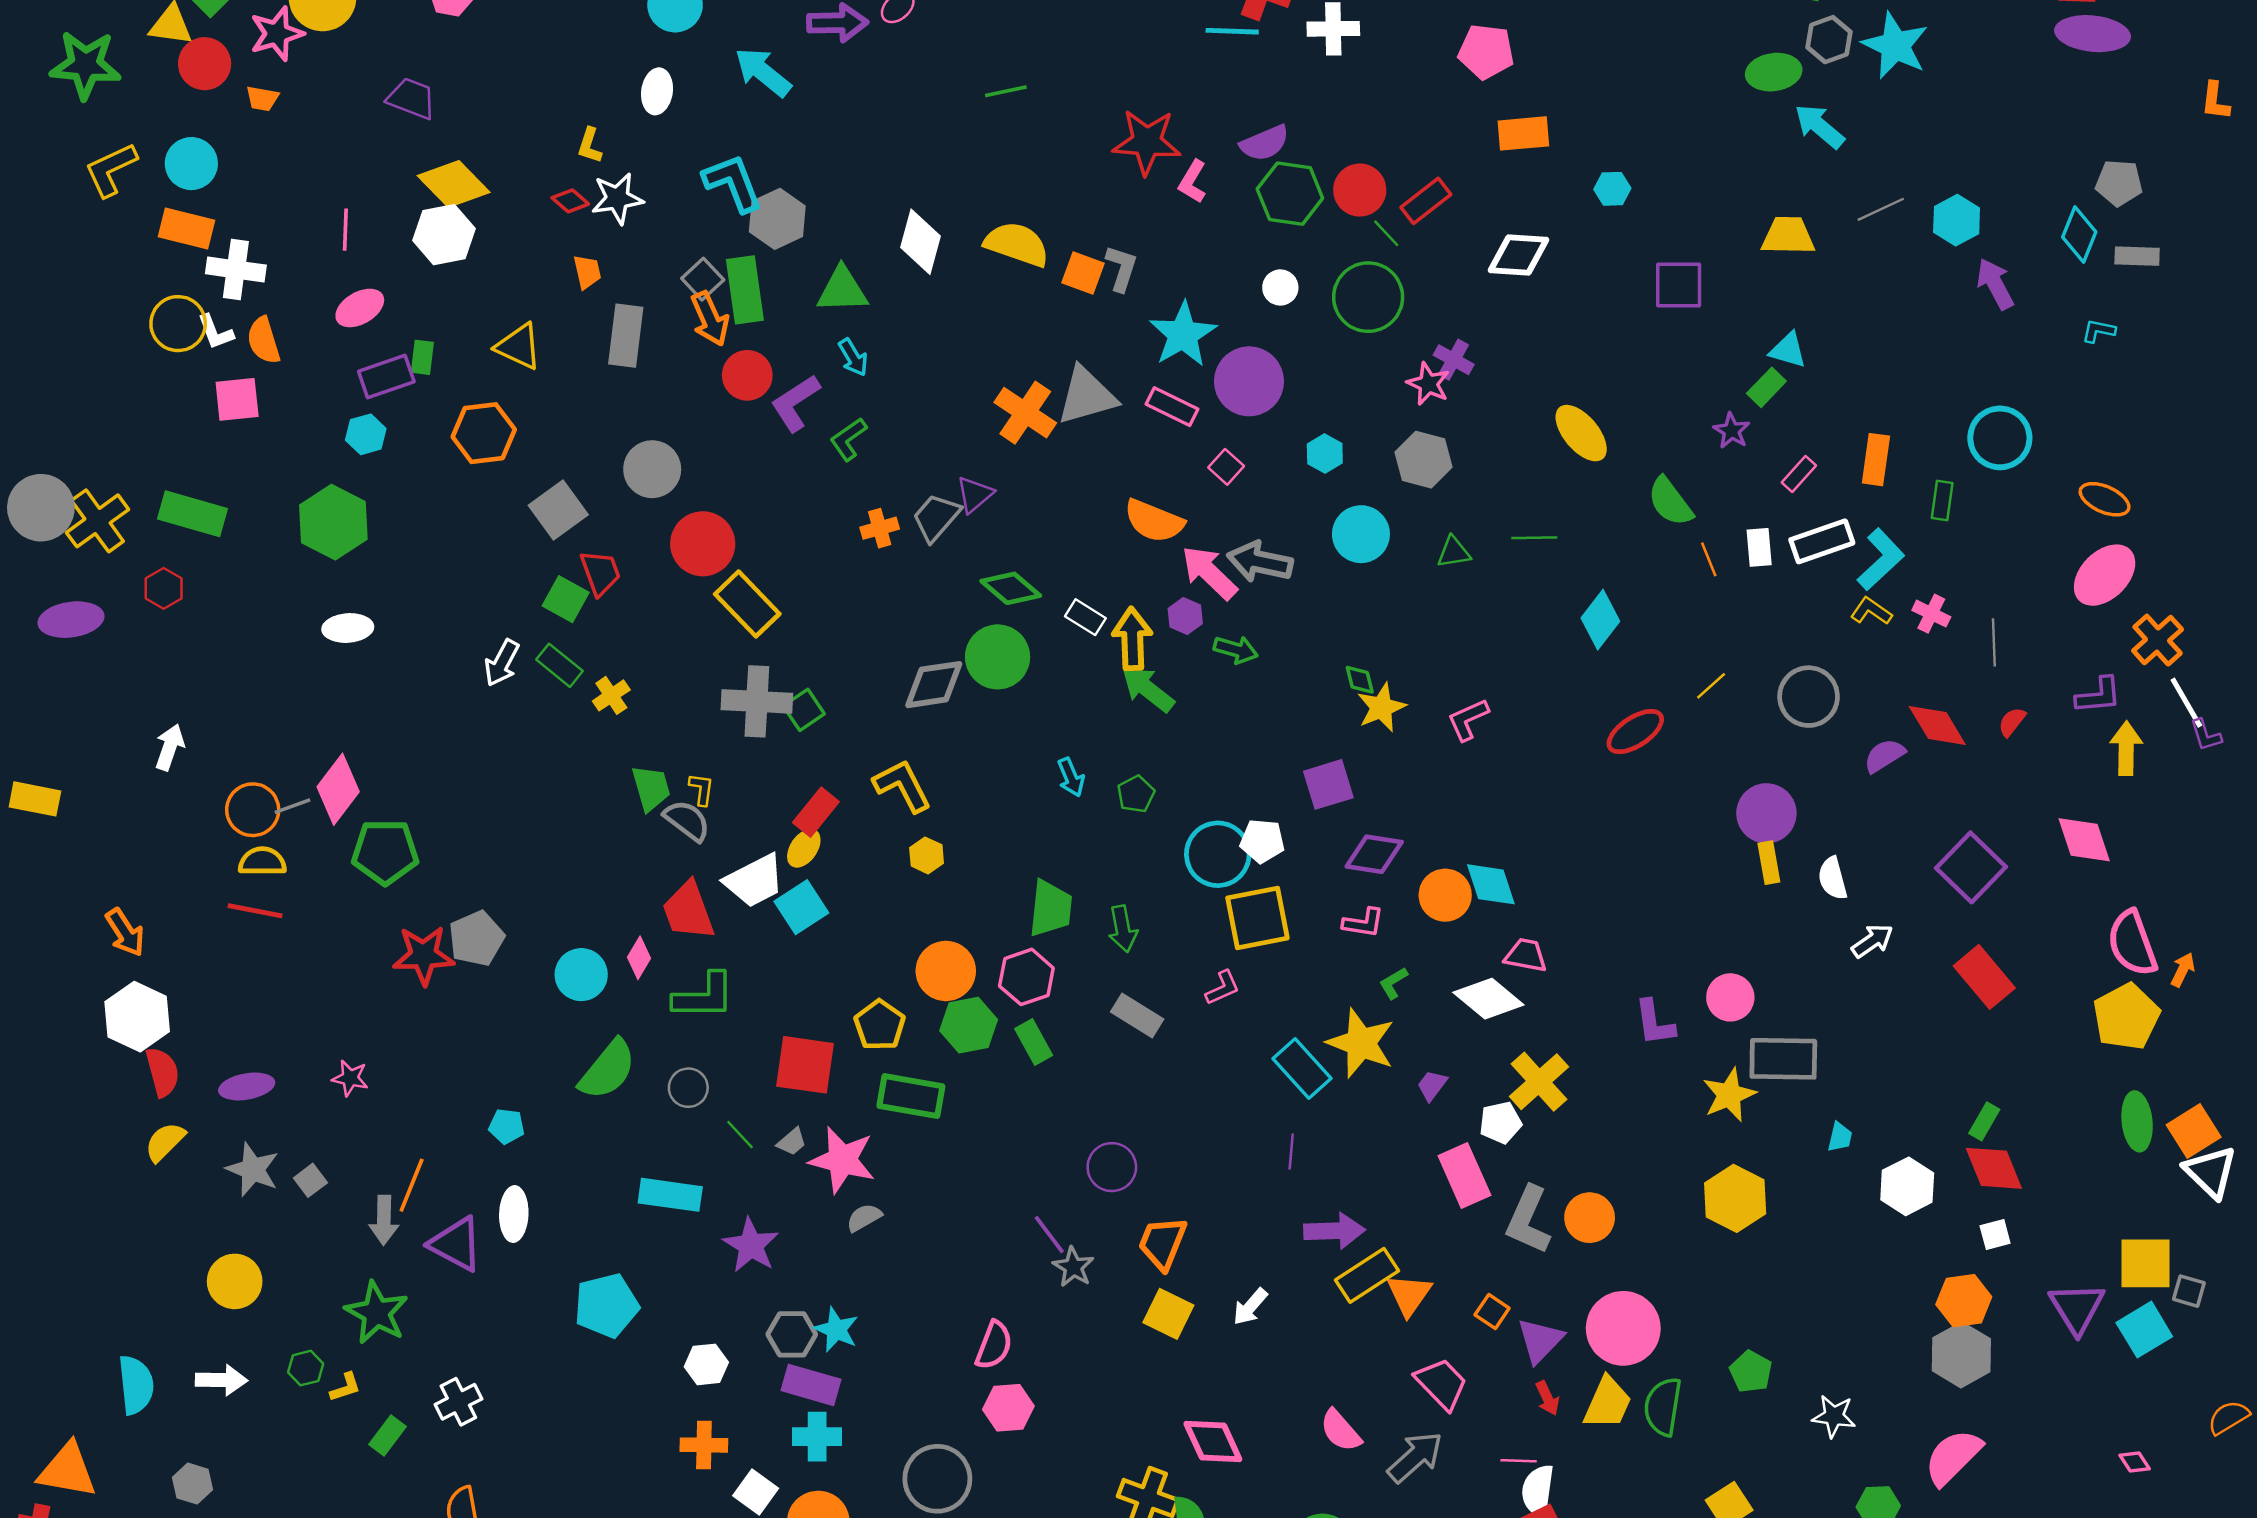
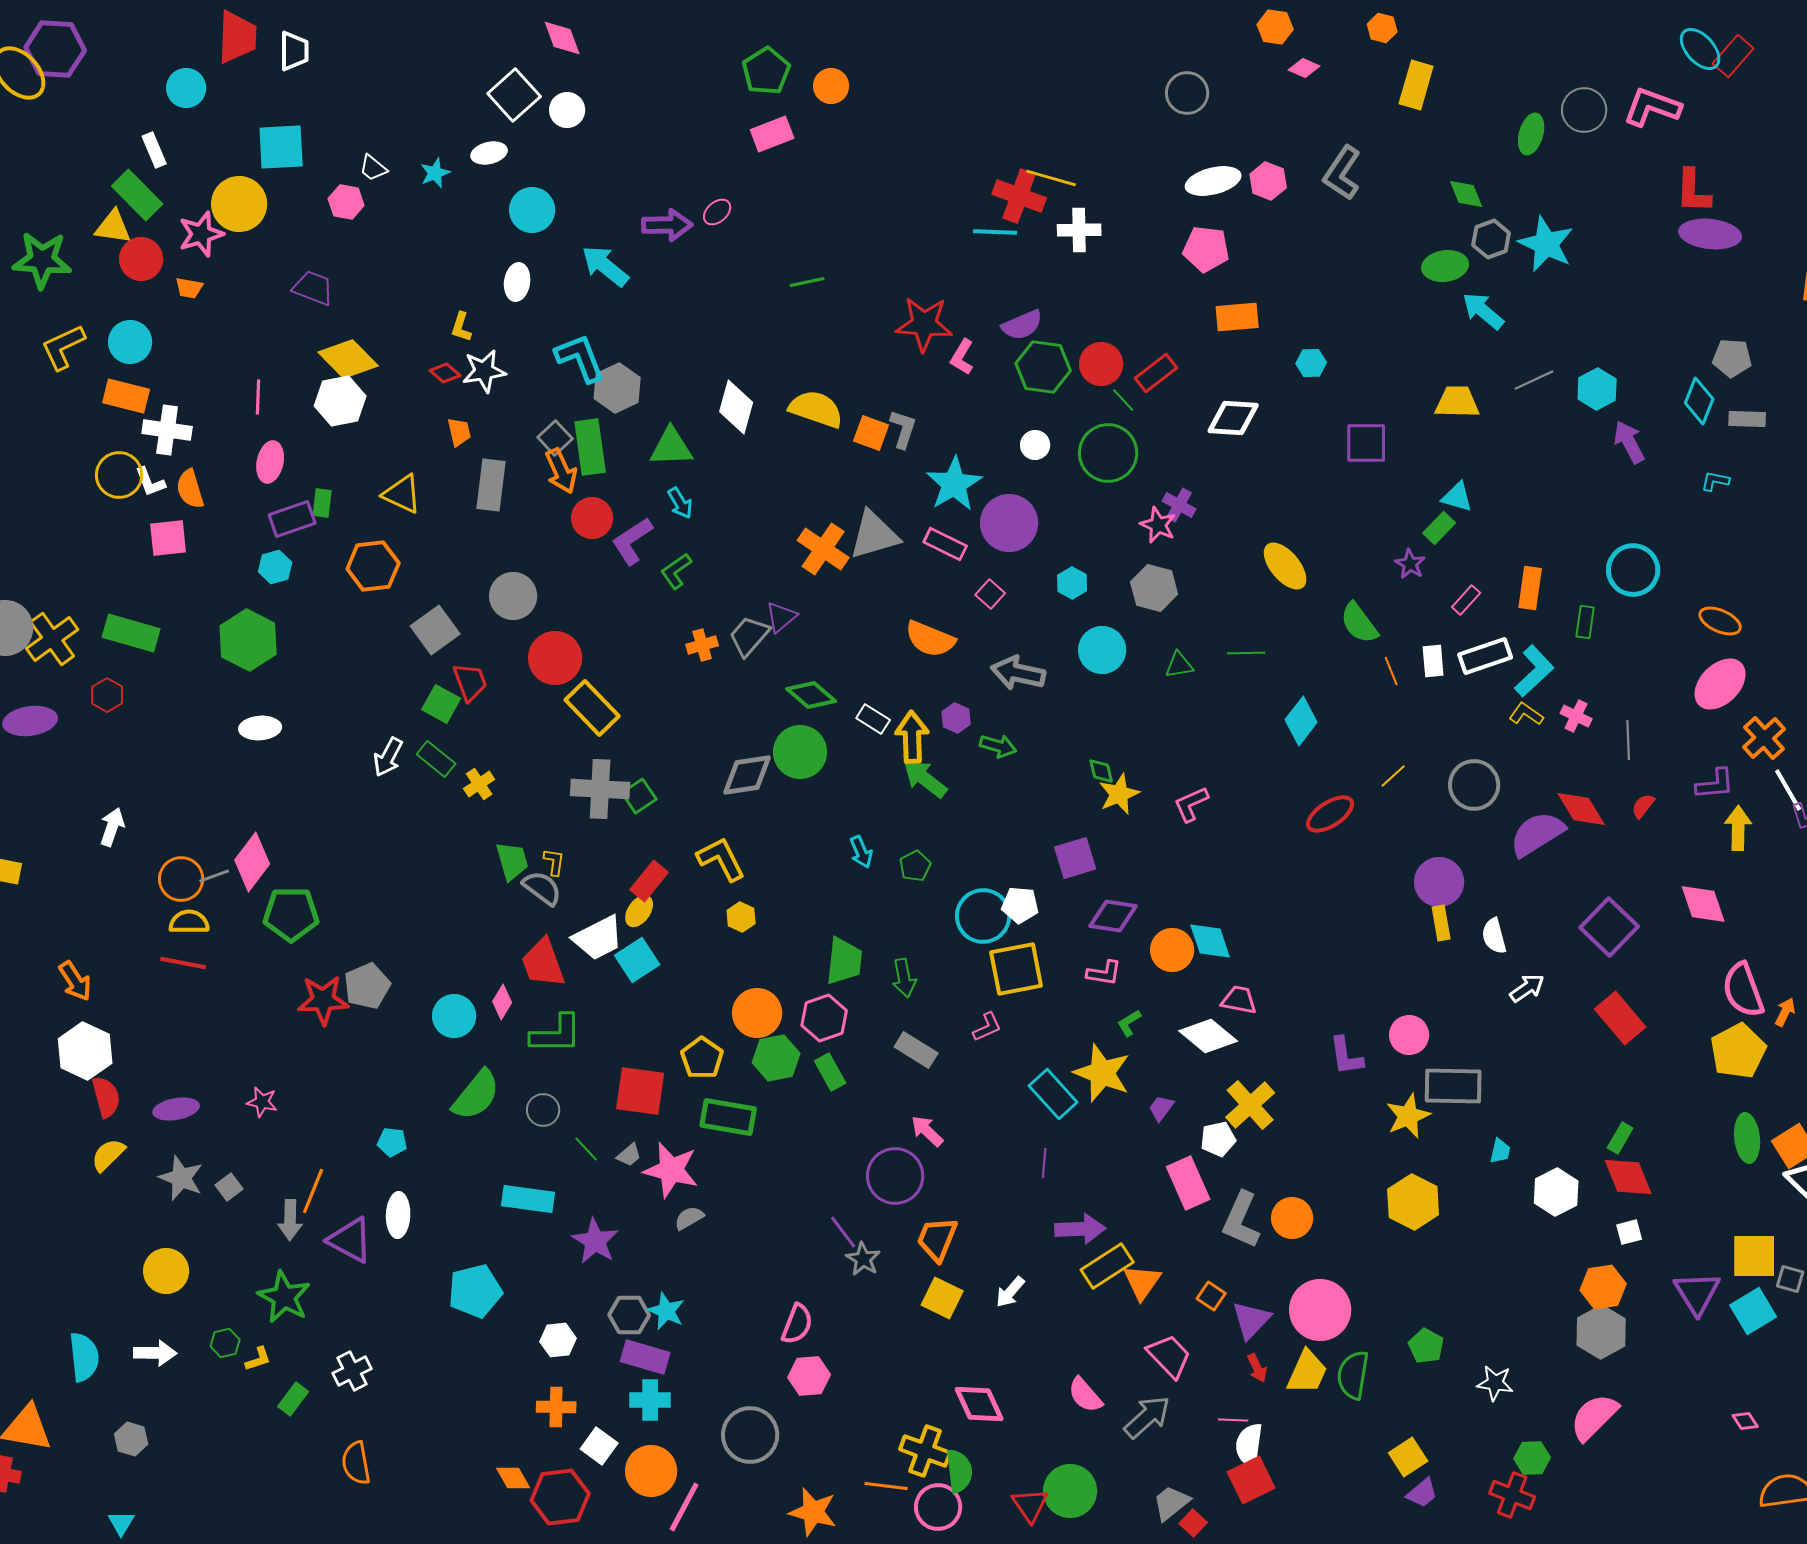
pink ellipse: (360, 308) -> (270, 462), turned -48
pink arrow: (1209, 573) -> (927, 1131), moved, size x0.7
purple semicircle: (1884, 756) -> (1537, 834), size x1.6
purple circle: (1112, 1167) -> (895, 1176), size x1.4

